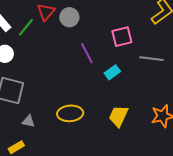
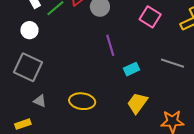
pink square: (122, 37) -> (150, 17), moved, turned 35
yellow trapezoid: (118, 116) -> (137, 103), moved

